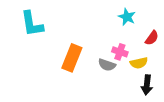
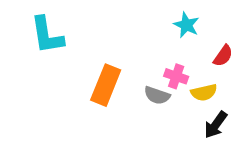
black arrow: (147, 85) -> (216, 125), turned 30

